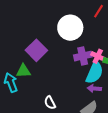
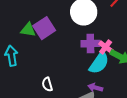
green triangle: (23, 71) -> (28, 30), moved
purple arrow: (94, 89) -> (95, 88), moved

